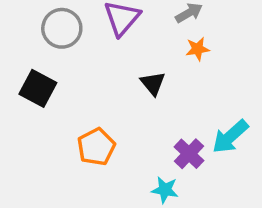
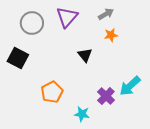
cyan star: (165, 190) -> (82, 114), moved

